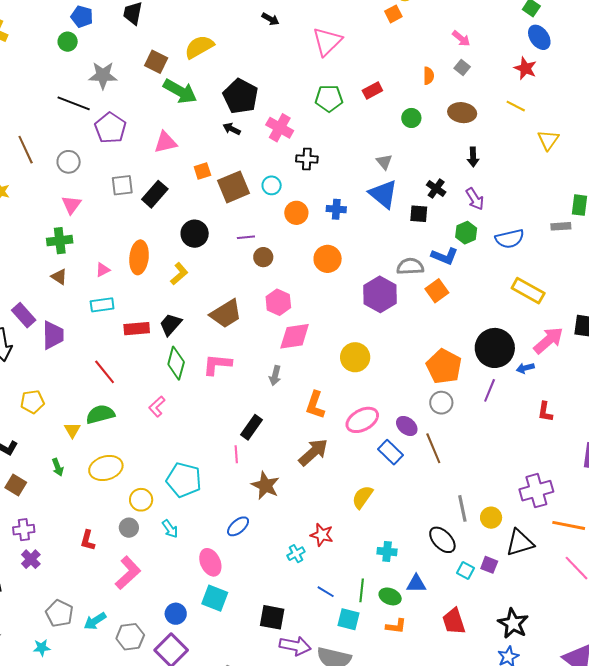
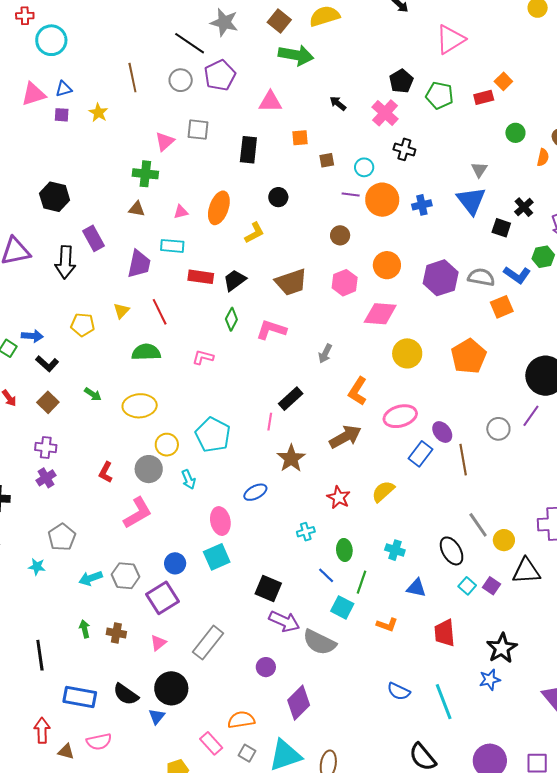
orange square: (393, 14) -> (503, 81), moved, turned -30
orange semicircle: (429, 76) -> (543, 157), moved
green arrow: (180, 91) -> (296, 55), turned -32
black pentagon: (241, 96) -> (401, 81), moved, size x0.7
gray circle: (69, 162) -> (181, 80), moved
gray square: (122, 185) -> (198, 130), moved
brown square: (234, 187) -> (327, 160), size x0.5
black rectangle: (155, 194) -> (248, 150), turned -48
blue cross: (336, 209) -> (422, 205), turned -30
orange circle: (296, 213) -> (382, 200), size x1.4
black circle: (195, 234) -> (278, 197), size x0.7
purple line: (246, 237) -> (351, 195), moved
orange circle: (328, 259) -> (387, 265), moved
brown triangle: (59, 277) -> (137, 209), turned -36
purple hexagon: (380, 294) -> (441, 278), moved
purple trapezoid: (53, 335) -> (139, 264), moved
pink diamond: (295, 336) -> (380, 314), moved
green diamond: (176, 363) -> (231, 319), size x0.7
orange pentagon: (444, 366) -> (469, 356), moved
gray circle: (441, 403) -> (498, 429), moved
pink L-shape: (157, 406) -> (203, 357), turned 45
yellow triangle: (72, 430) -> (121, 311), moved
blue rectangle: (390, 452) -> (421, 454), turned 70
green arrow: (58, 467) -> (93, 394), turned -48
gray line: (462, 508) -> (478, 525), turned -36
gray circle: (129, 528) -> (149, 469), size x1.4
red star: (322, 535) -> (339, 497), moved
green ellipse: (390, 596) -> (344, 550), moved, turned 50
cyan square: (215, 598) -> (217, 557), turned 32
cyan arrow: (95, 621) -> (91, 578), moved

